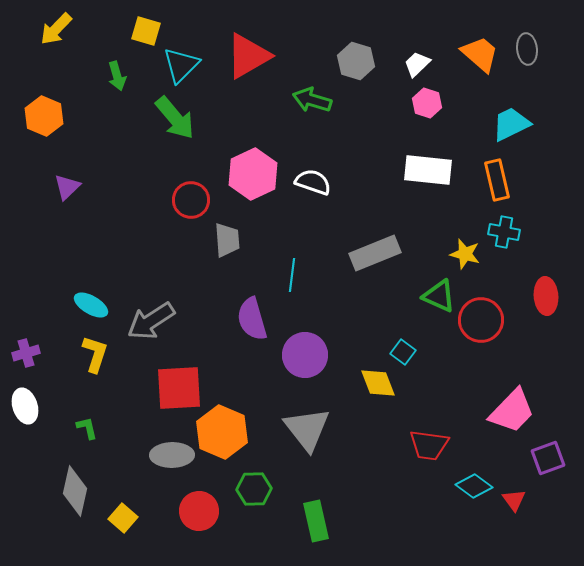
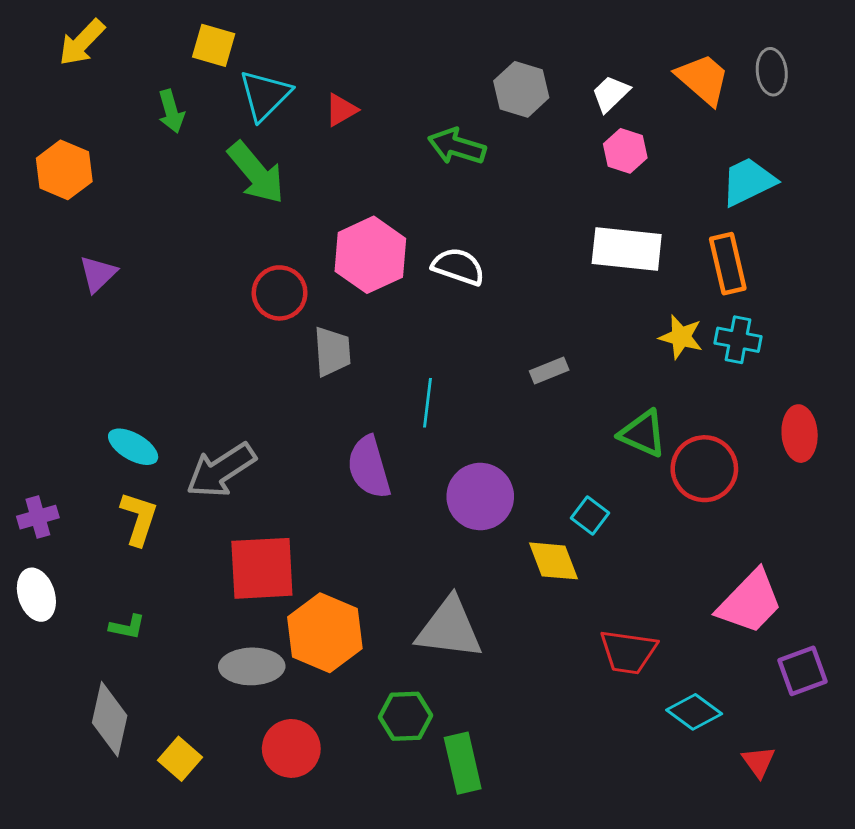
red triangle: (248, 56) -> (341, 110), moved, size x0.5
gray rectangle: (375, 253) -> (549, 371), size x0.5
yellow star: (465, 254) -> (681, 337), moved
purple circle: (305, 355) -> (480, 497), moved
green L-shape: (87, 428) -> (127, 627), turned 115
gray triangle: (307, 429) -> (449, 628), turned -45
green hexagon: (254, 489) -> (406, 716), moved
red triangle: (514, 500) -> (759, 762), moved

